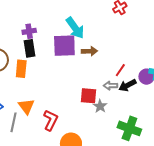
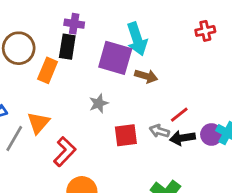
red square: (89, 96) -> (126, 135), turned -30
gray star: (100, 106) -> (99, 103), moved

